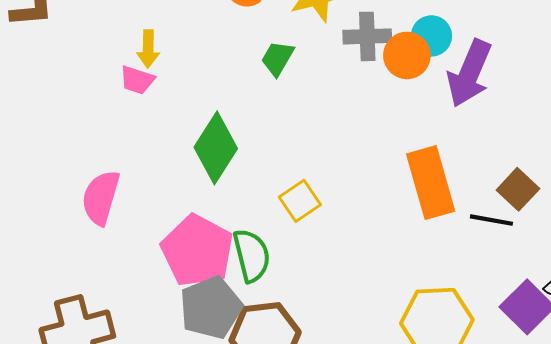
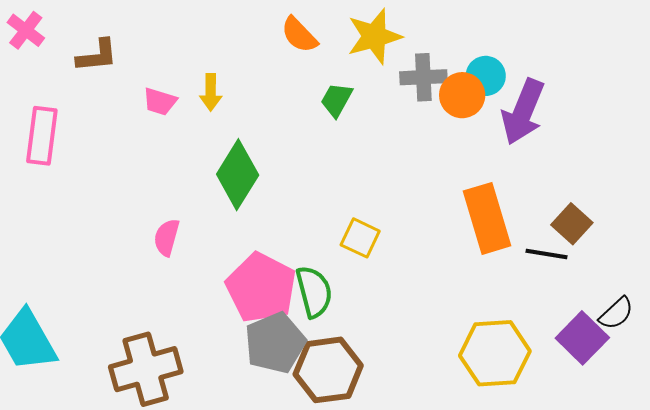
pink trapezoid: (137, 80) -> (160, 102), moved
green diamond: (216, 148) -> (238, 175), moved
pink semicircle: (101, 198) -> (167, 237), size x0.7
yellow square: (300, 201) -> (360, 238), turned -30

